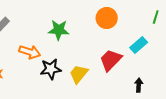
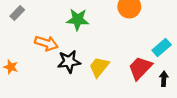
cyan rectangle: (139, 45) -> (162, 48), moved
red trapezoid: (111, 60) -> (140, 68), moved

